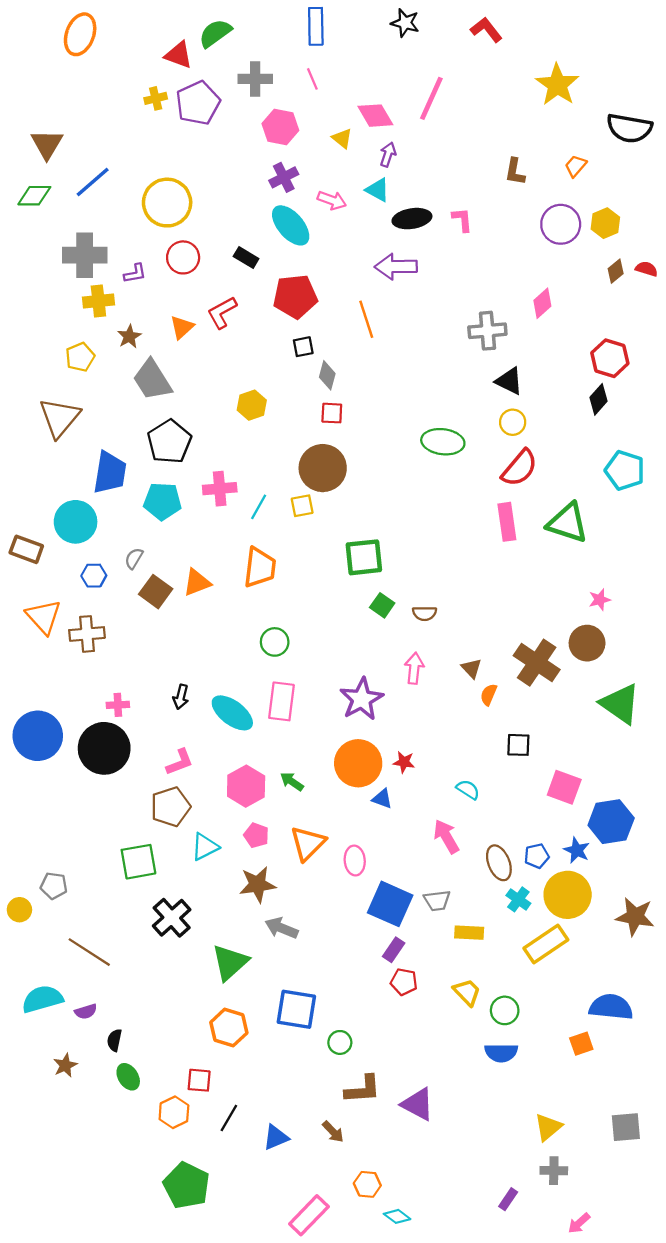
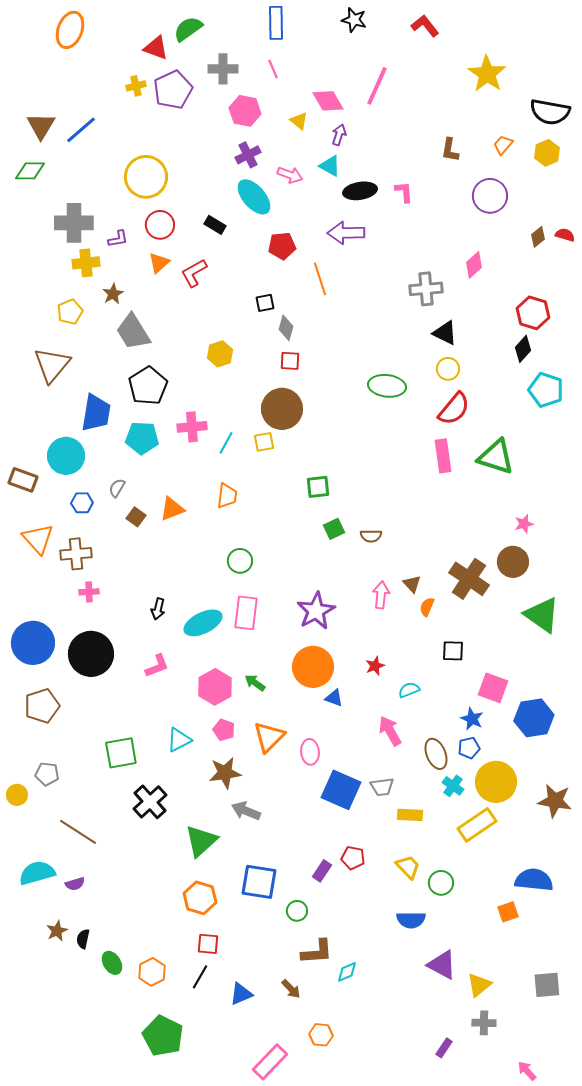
blue line: (93, 182) -> (81, 130), moved
yellow hexagon: (605, 223) -> (547, 153), moved
red pentagon: (295, 296) -> (282, 246), moved, size x0.7
orange triangle: (182, 327) -> (159, 263), moved
cyan pentagon: (625, 470) -> (546, 390), moved
green square: (364, 557) -> (318, 487), size x0.7
orange trapezoid: (260, 568) -> (227, 496), size x0.7
brown square: (156, 592) -> (136, 517), size x0.7
green square: (382, 605) -> (334, 529), turned 30
pink arrow: (414, 668) -> (381, 595), moved
pink cross: (118, 705) -> (89, 592), moved
cyan ellipse: (232, 713) -> (203, 623), turned -63
red star: (404, 762) -> (375, 666), moved, turned -30
cyan semicircle: (468, 790) -> (409, 690), turned -55
brown pentagon: (170, 807) -> (42, 706), moved
blue star: (577, 850) -> (472, 719), moved
purple rectangle: (394, 950) -> (322, 871), moved
black semicircle: (114, 1040) -> (83, 939), moved
blue semicircle: (501, 1053) -> (411, 920), moved
green ellipse: (128, 1077) -> (112, 963), moved
red square: (199, 1080) -> (208, 944), moved
purple triangle: (418, 1104) -> (442, 965), moved
cyan diamond: (397, 1216) -> (347, 972), moved, turned -60
pink arrow: (579, 1223) -> (527, 1071), moved, turned 90

